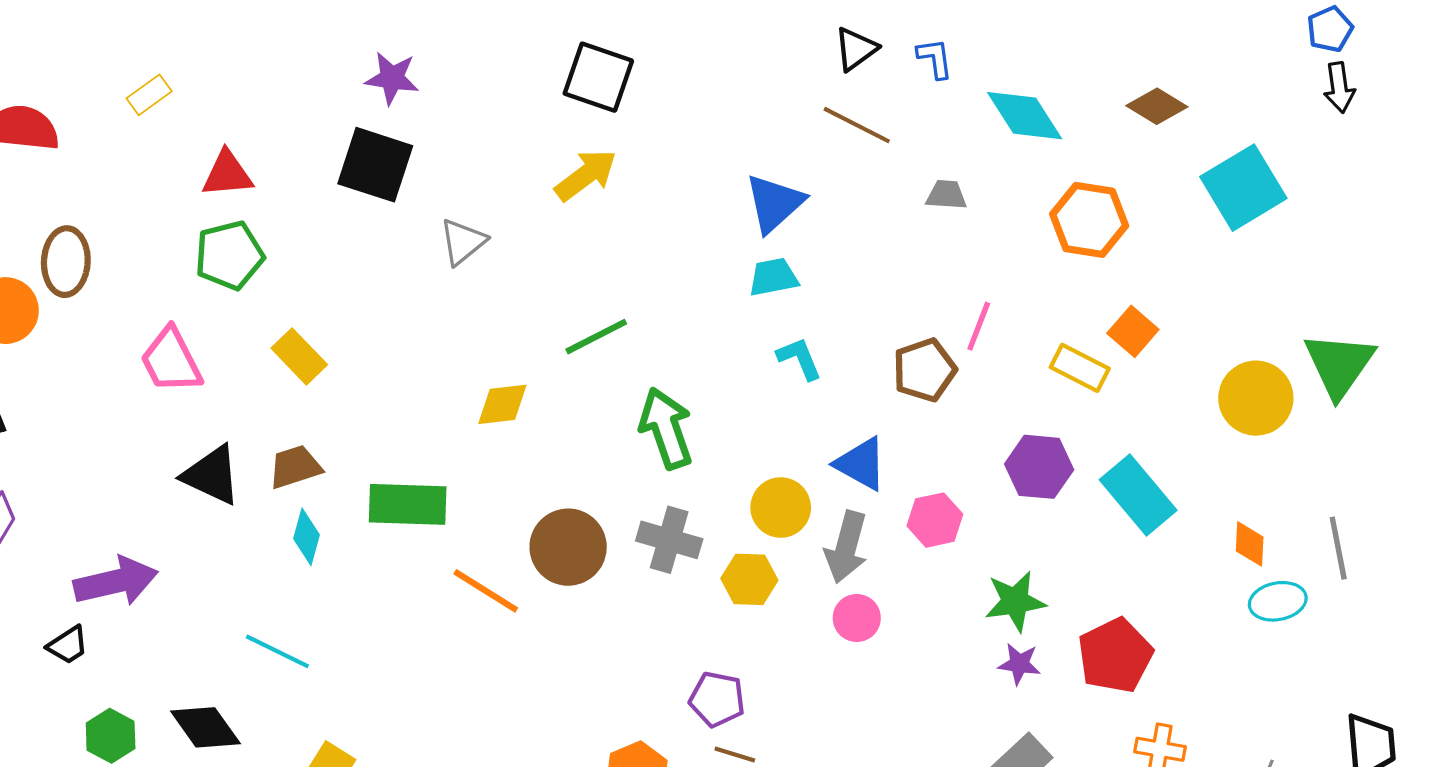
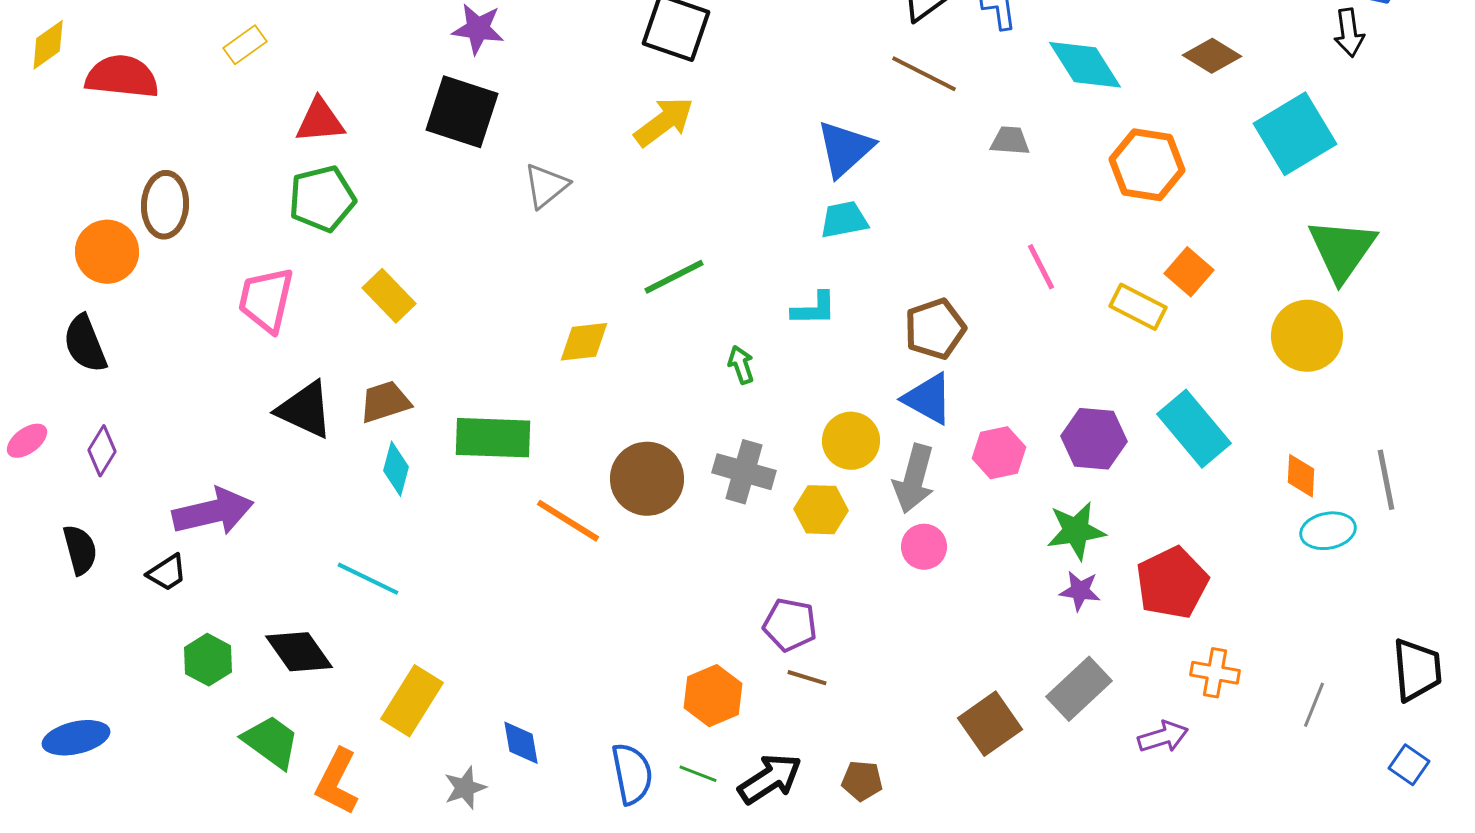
black arrow: (1339, 88) -> (1349, 33), moved
pink line: (979, 326) -> (1041, 267), turned -48
cyan L-shape: (799, 358) -> (814, 309), moved, turned 111
pink trapezoid: (171, 361) -> (266, 300), turned 40
green triangle: (1339, 365) -> (1342, 250), moved
brown pentagon: (924, 370) -> (935, 329), moved
green arrow: (666, 428) -> (741, 365), size x0.5
purple hexagon: (1039, 467) -> (1094, 439), moved

